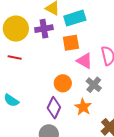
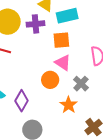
pink triangle: (85, 61) -> (63, 63), moved
purple diamond: (54, 108) -> (22, 101), moved

